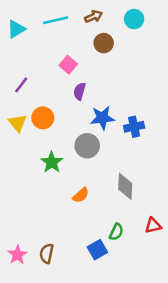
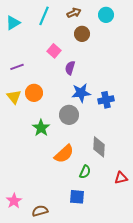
cyan line: (55, 20) -> (44, 16), turned -54
purple line: (21, 85) -> (17, 67), turned 32
purple semicircle: (80, 91) -> (70, 68), moved
orange semicircle: (81, 195) -> (64, 154), size x1.5
green semicircle: (116, 232) -> (85, 172), moved
blue square: (97, 250) -> (77, 197), turned 35
brown semicircle: (47, 253) -> (40, 211), moved, turned 63

